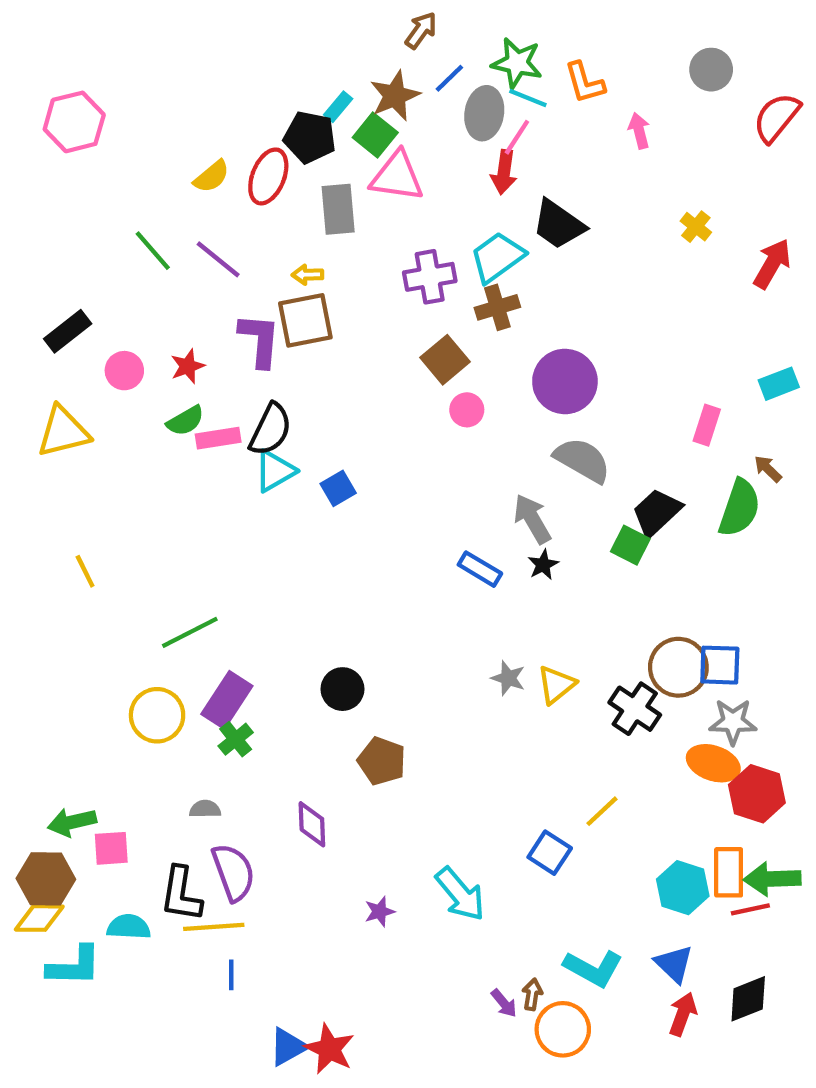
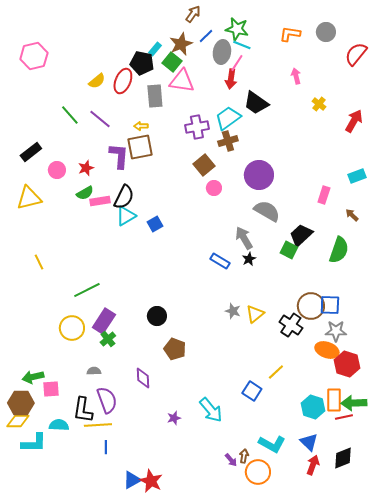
orange L-shape: (585, 83) -> (290, 34), moved, turned 115
pink arrow: (639, 131) -> (296, 76), moved
green semicircle: (739, 508) -> (339, 250), moved

